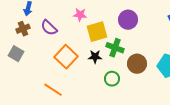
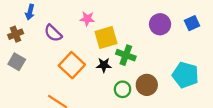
purple circle: (128, 20) -> (160, 24), moved
brown cross: (23, 29) -> (16, 34), moved
brown circle: (137, 64) -> (147, 85), moved

